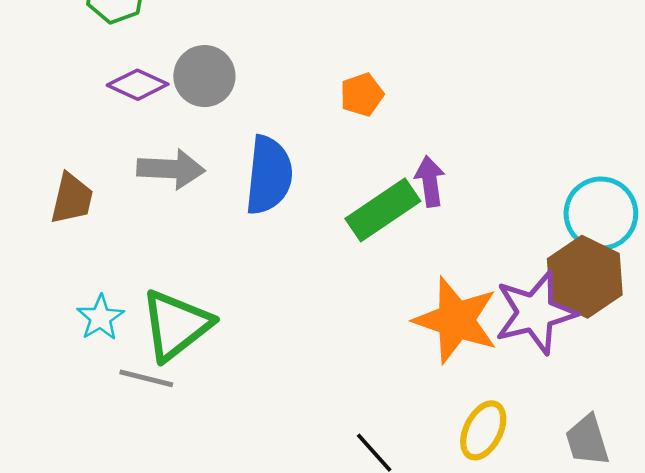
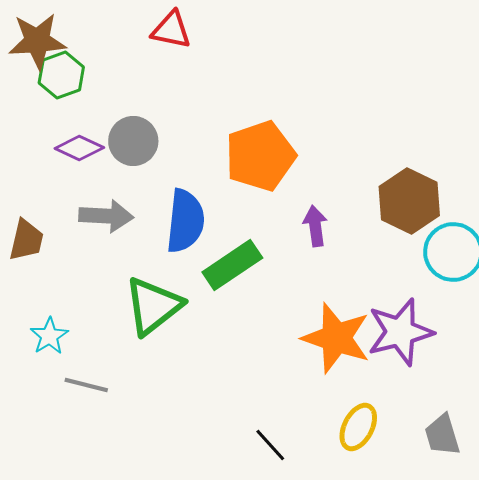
orange pentagon: (362, 95) -> (260, 156), size x2.0
green rectangle: (383, 210) -> (232, 265), moved
brown hexagon: (585, 277) -> (409, 201), moved
green triangle: (176, 325) -> (153, 306), moved

